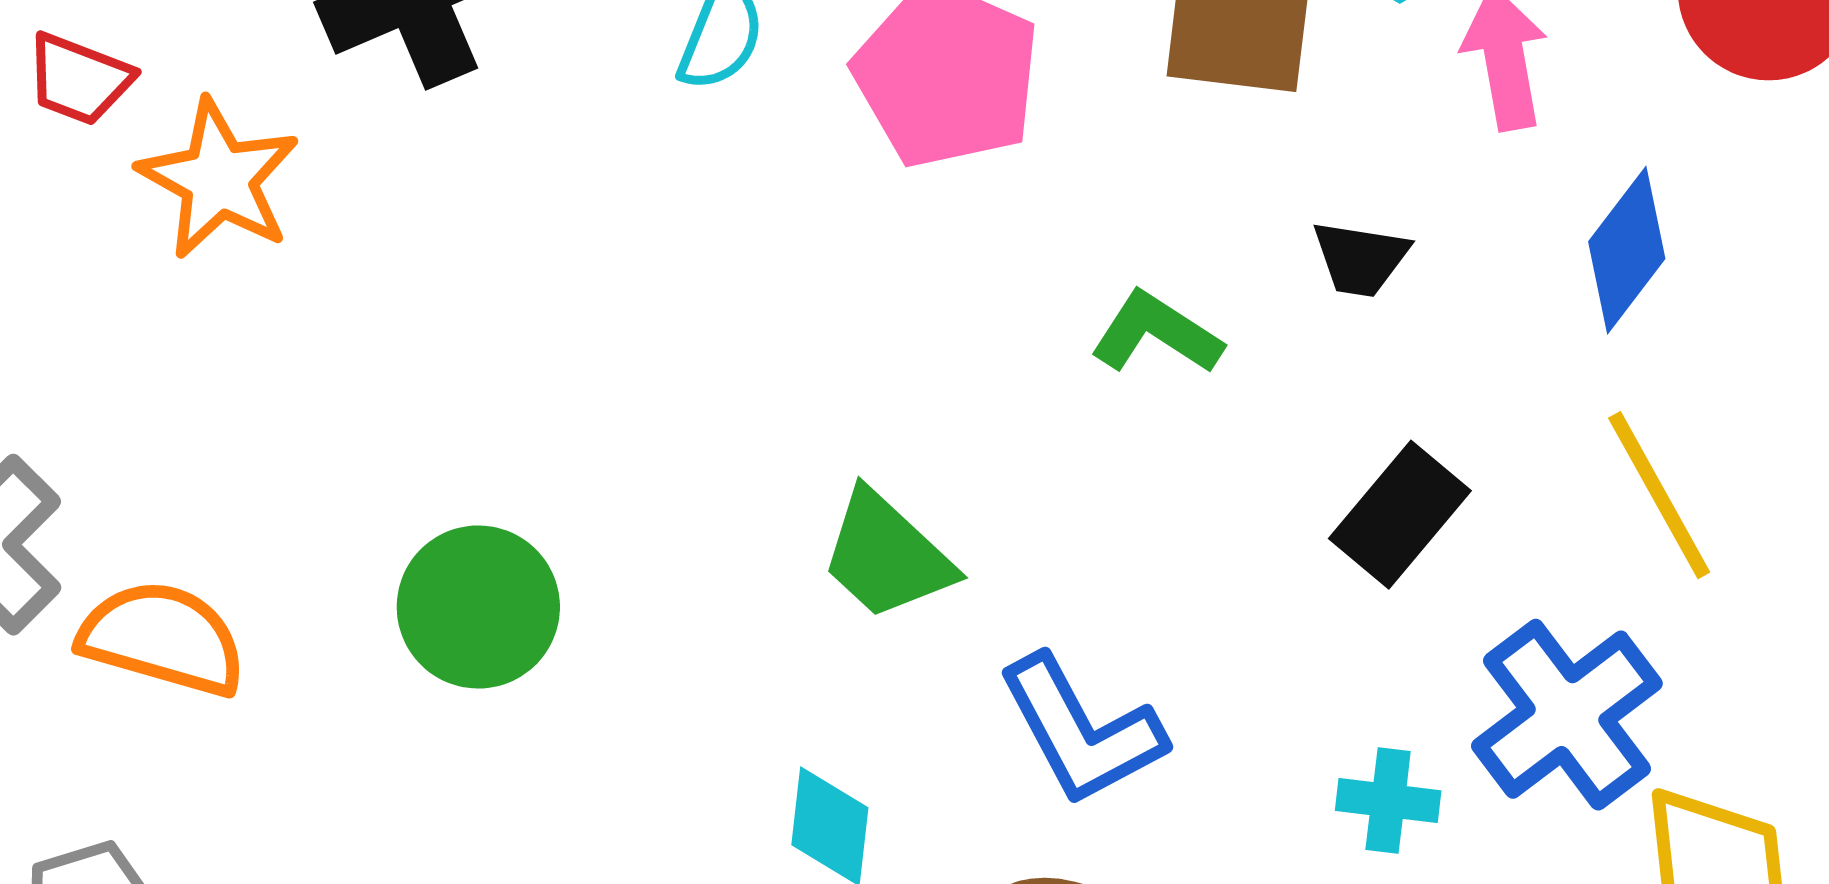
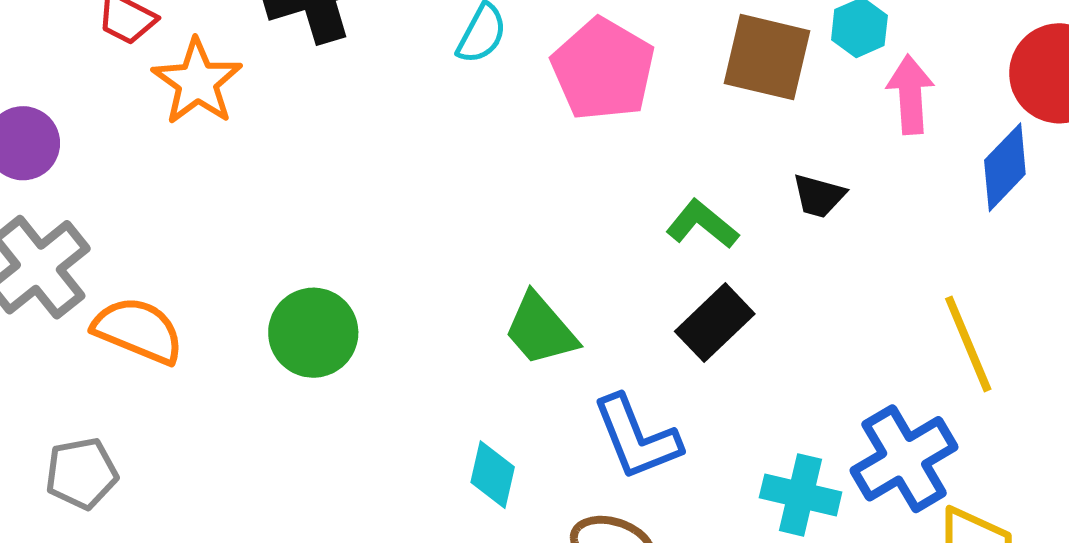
blue diamond: (1627, 250) -> (1005, 167), moved
black rectangle: (1400, 515) -> (715, 323), moved
cyan cross: (1388, 801) -> (801, 495), size x1.4

